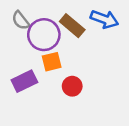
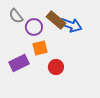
blue arrow: (104, 19) -> (71, 25), moved
purple circle: (44, 35) -> (34, 27), size x0.7

